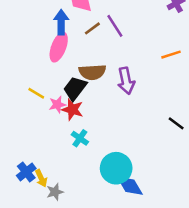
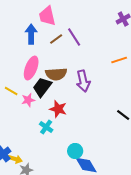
pink ellipse: (59, 47) -> (31, 68), moved
red star: (72, 110) -> (58, 109), moved
cyan circle: (116, 168) -> (75, 151), size x0.6
yellow arrow: (41, 178) -> (15, 159), turned -48

